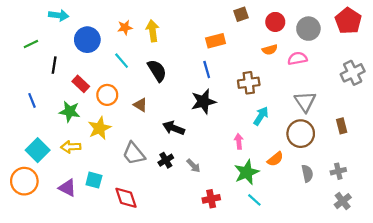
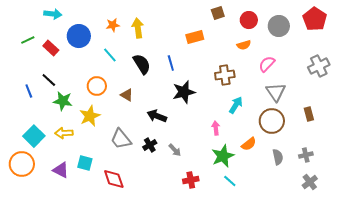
pink semicircle: (297, 58) -> (267, 64), moved, turned -36
black line: (54, 65) -> (49, 80), moved, turned -56
blue line: (207, 69) -> (171, 63), moved
red rectangle: (81, 84) -> (51, 48), moved

